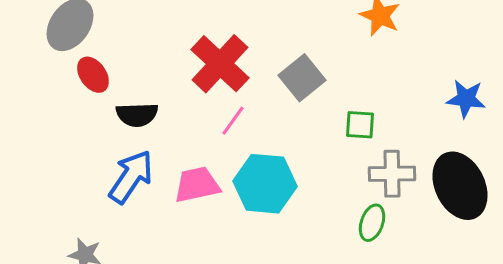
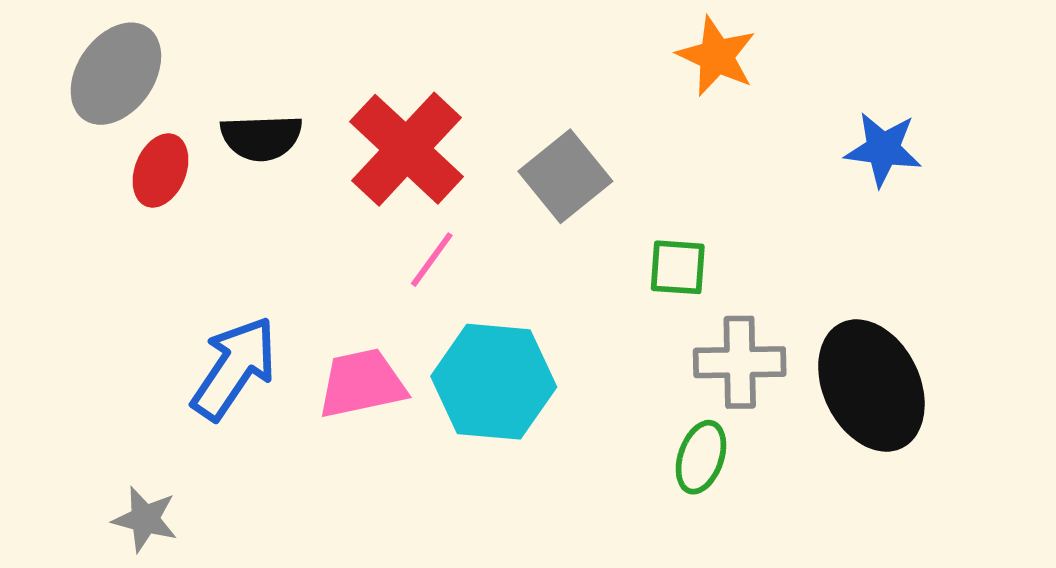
red ellipse: (93, 75) -> (160, 170), turned 57
blue star: (466, 99) -> (883, 149), moved
black semicircle: (137, 115) -> (261, 138), moved

